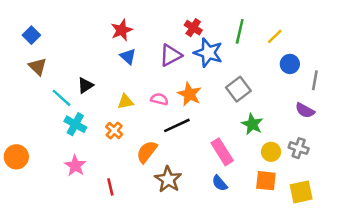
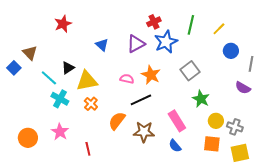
red cross: (193, 28) -> (154, 22), turned 32
red star: (122, 30) -> (63, 24), moved
blue square: (31, 35) -> (14, 68), moved
blue star: (208, 53) -> (166, 42), turned 30
yellow triangle: (125, 102) -> (87, 81), moved, size x1.6
gray cross: (299, 148) -> (235, 127), moved
orange circle: (16, 157) -> (28, 138), moved
brown star: (168, 179) -> (144, 132), moved, turned -30

